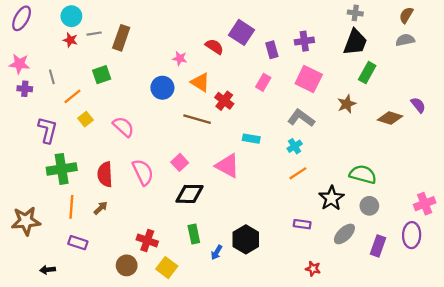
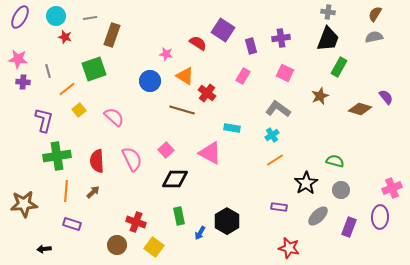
cyan circle: (71, 16) -> (56, 16), moved
gray line: (94, 34) -> (90, 18), moved
green square: (102, 75) -> (94, 69), size x1.4
pink square: (309, 79) -> (285, 73), size x0.7
green semicircle: (363, 174) -> (335, 161), size x0.7
red star: (313, 269) -> (289, 248), size x1.5

